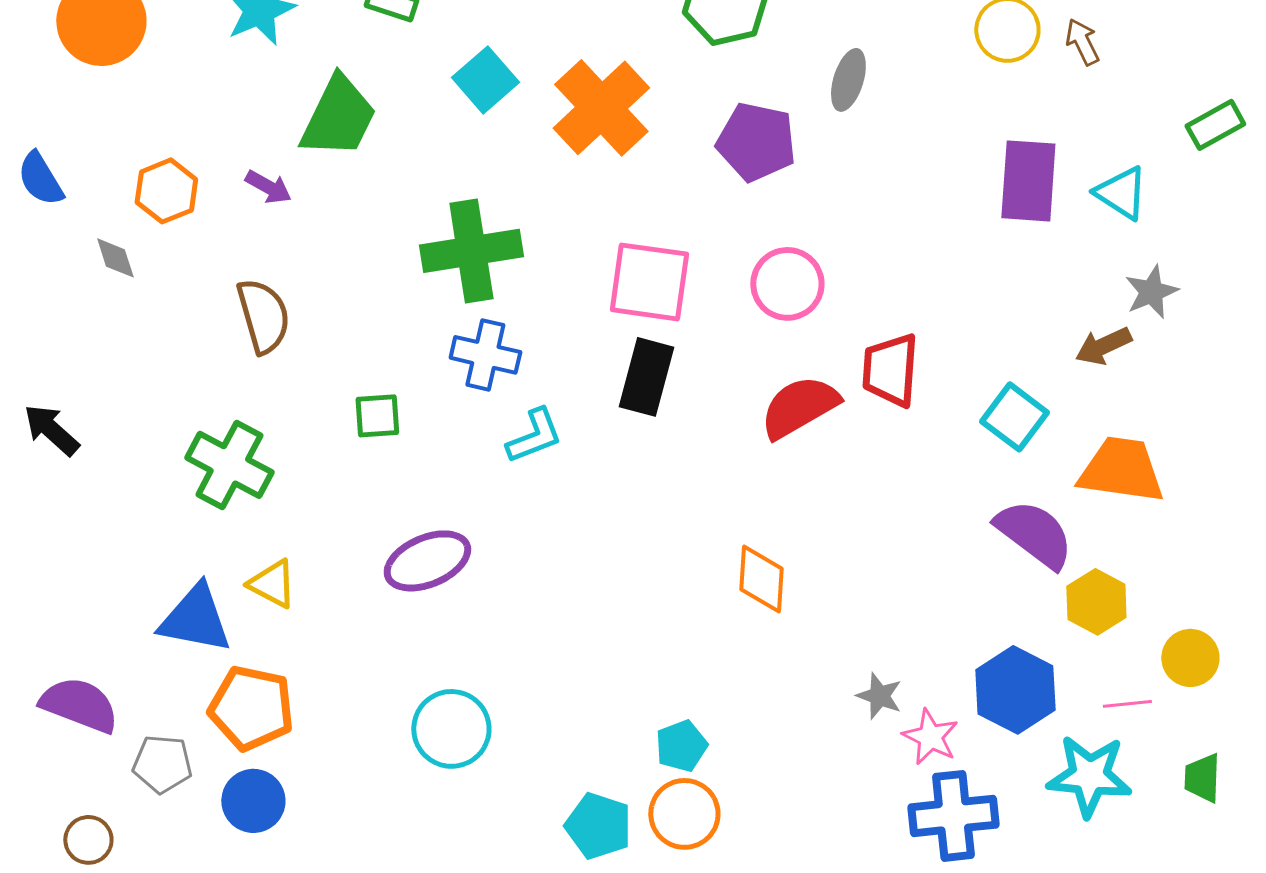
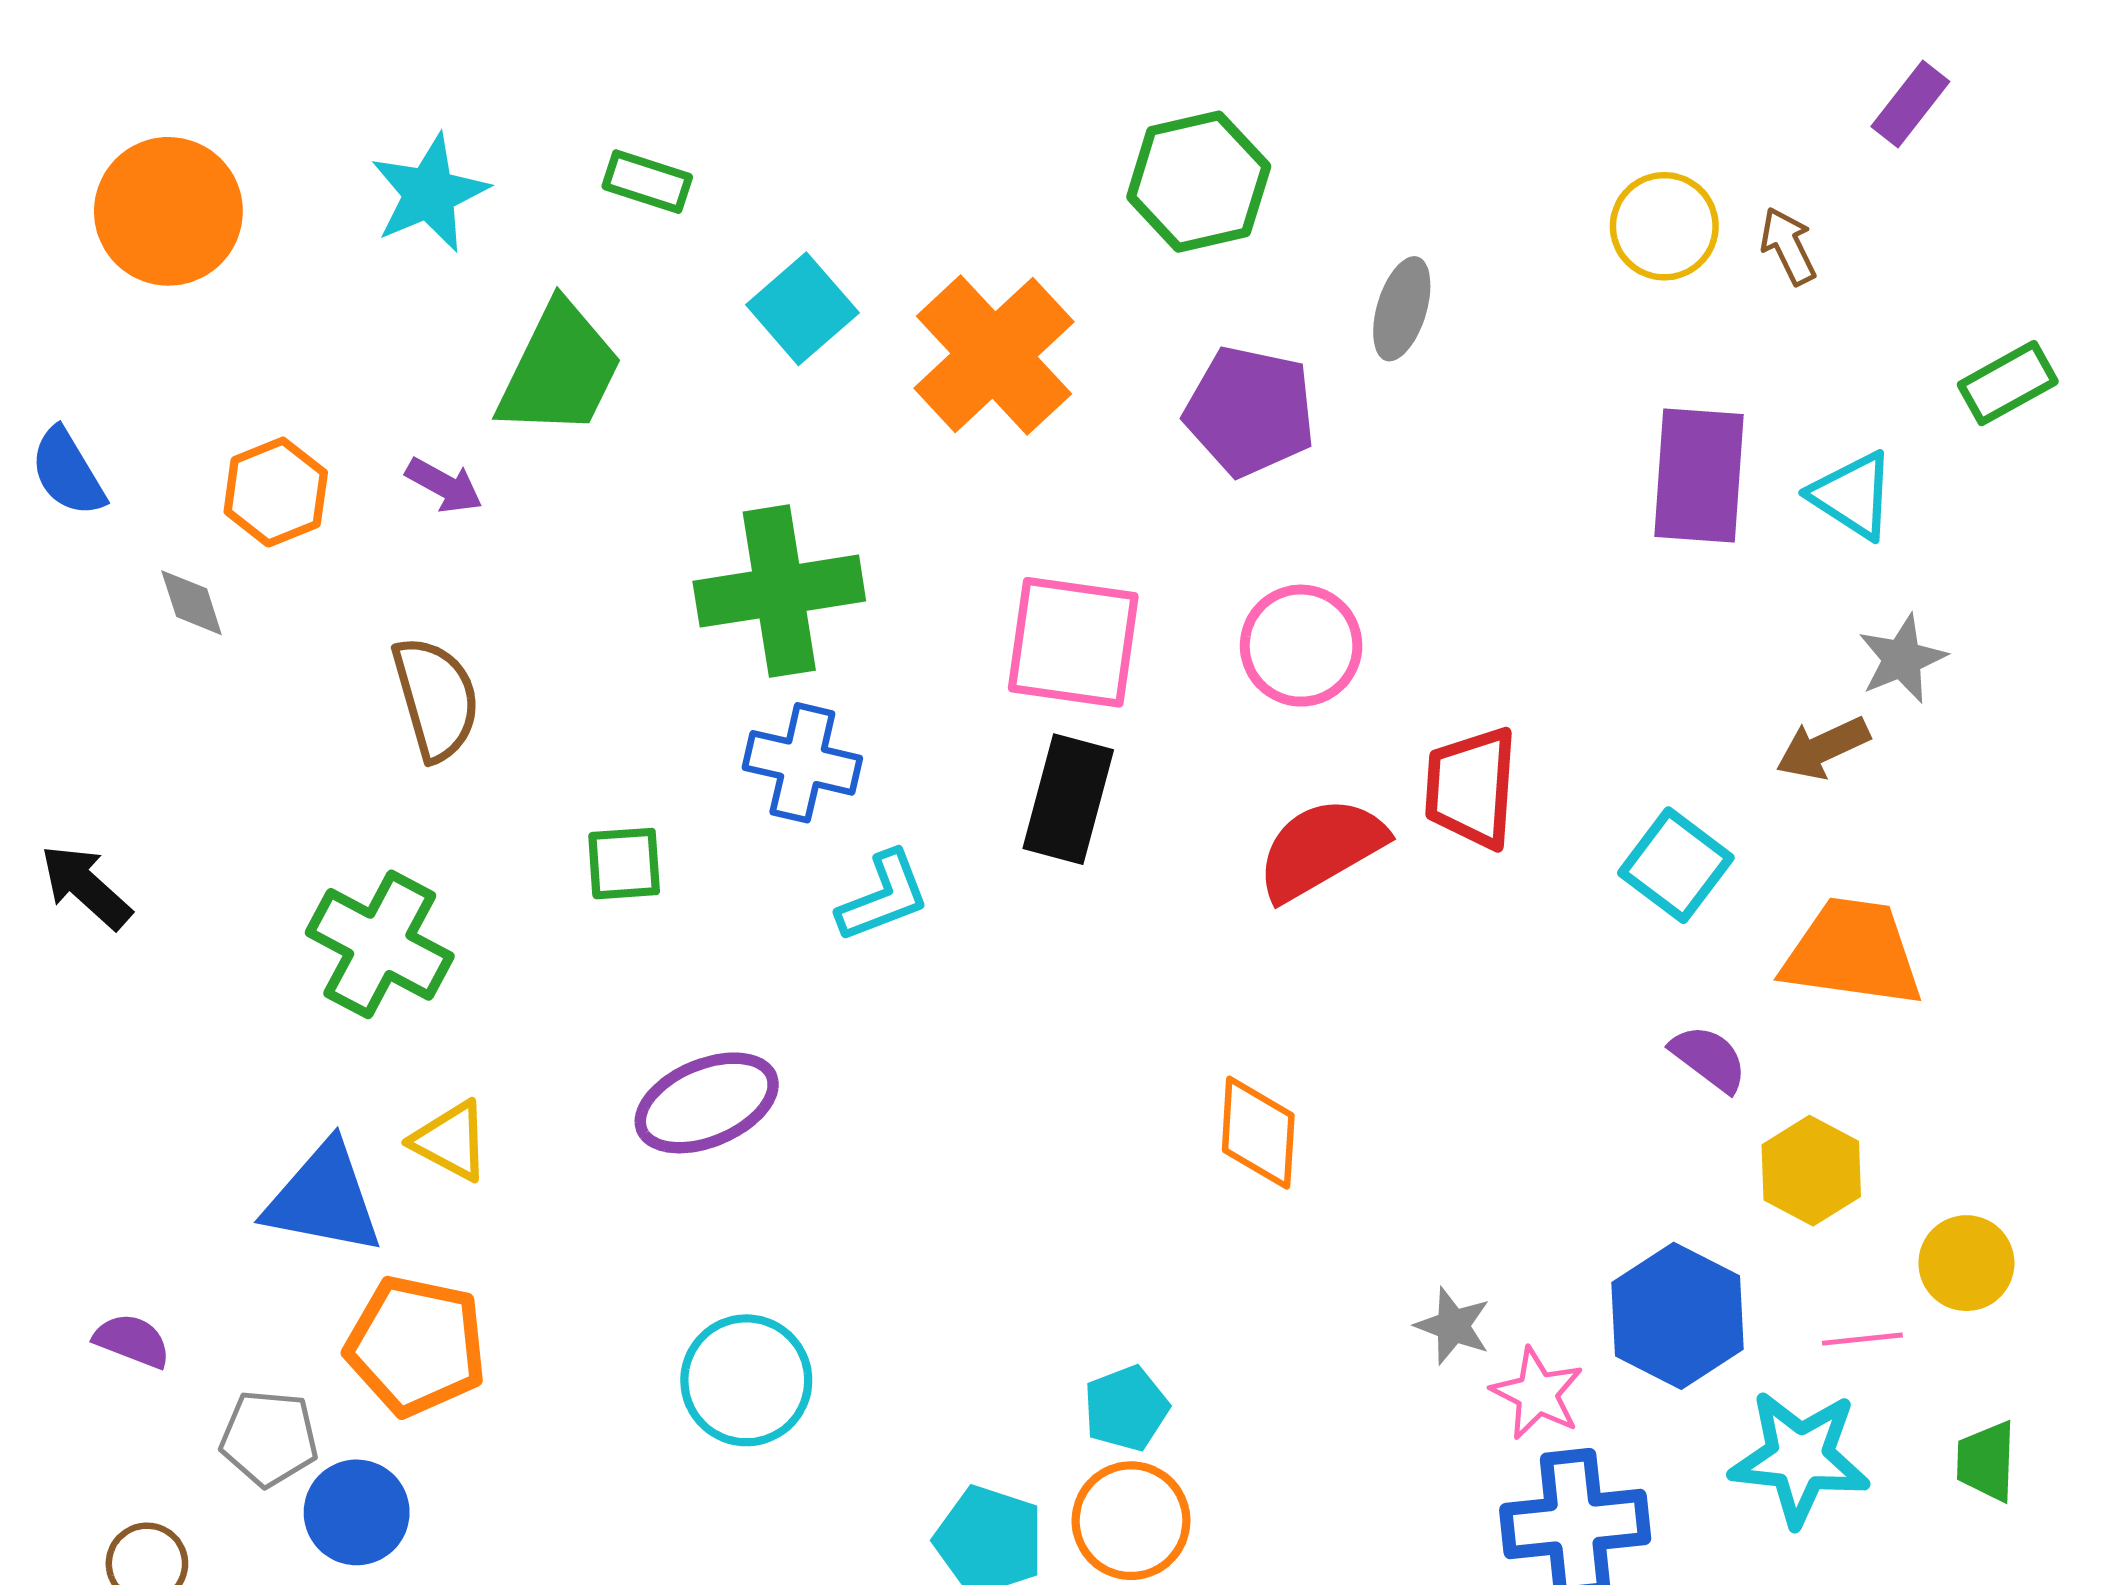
purple semicircle: (1034, 534) -> (1709, 1058), size x0.6
purple semicircle: (79, 705) -> (132, 1341), size x0.6
blue circle: (253, 801) -> (357, 1512), moved

